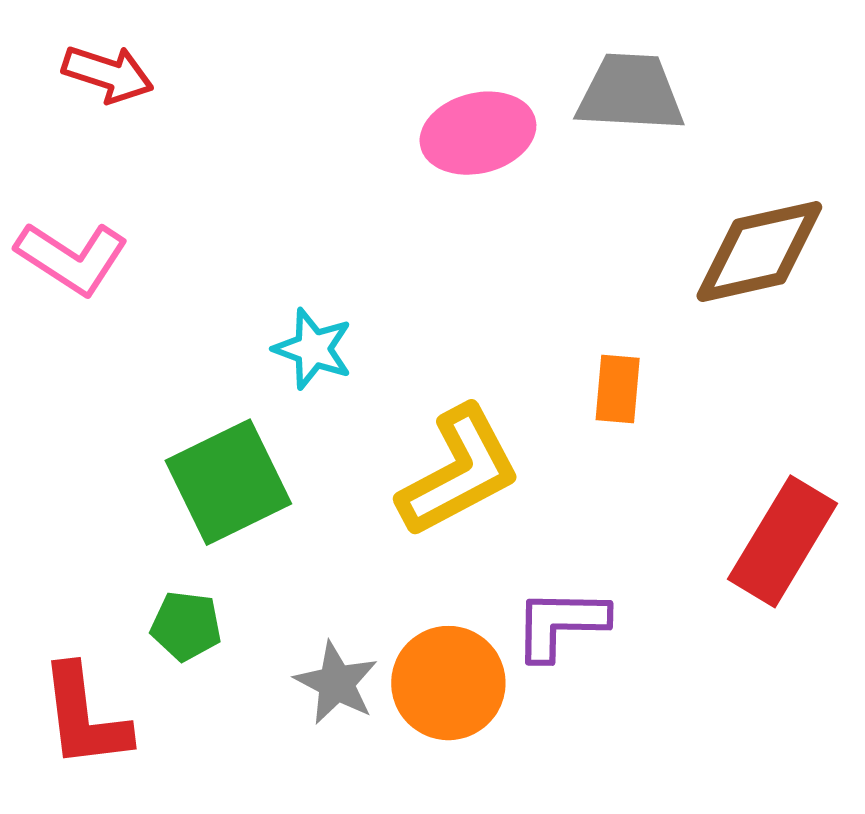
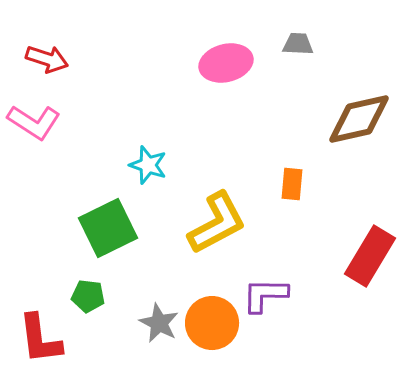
red arrow: (108, 74) -> (47, 59), moved
gray trapezoid: (630, 93) -> (298, 44), size x0.6

